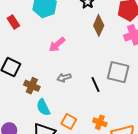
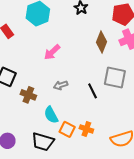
brown diamond: (99, 25) -> (102, 42), moved
cyan semicircle: (43, 107) -> (51, 115), moved
orange cross: (100, 122) -> (86, 129), moved

